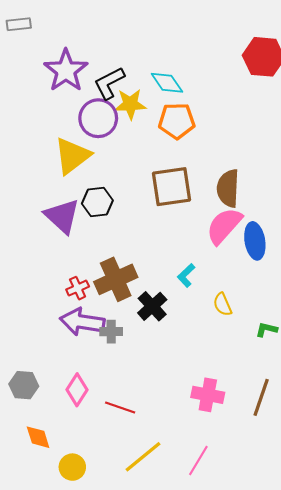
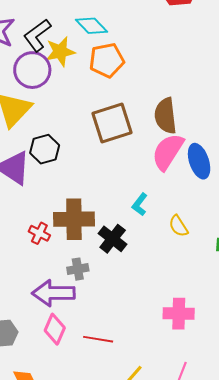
brown cross: (116, 279) -> (74, 219), turned 33
red cross: (78, 288) -> (39, 233), turned -30
purple arrow: (82, 322) -> (53, 293), moved

